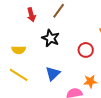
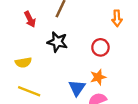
blue triangle: (53, 74) -> (77, 88), moved
orange star: (90, 81) -> (98, 77), moved

